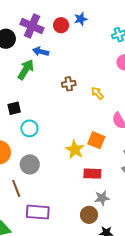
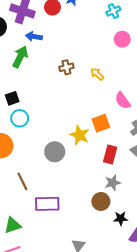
cyan circle: (29, 128) -> (20, 118), moved
orange square: (96, 140) -> (101, 123), turned -36
gray circle: (30, 164) -> (55, 152), moved
red rectangle: (92, 174) -> (110, 154), moved, turned -72

